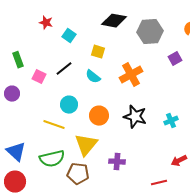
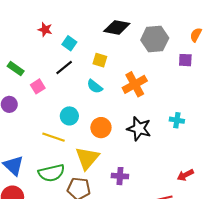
purple square: (175, 59) -> (185, 60), moved, turned 32
green rectangle: (18, 60) -> (16, 69), turned -35
black line: (64, 69) -> (64, 67), moved
pink square: (39, 77) -> (38, 86), turned 32
cyan cross: (171, 121) -> (177, 120), moved, turned 32

